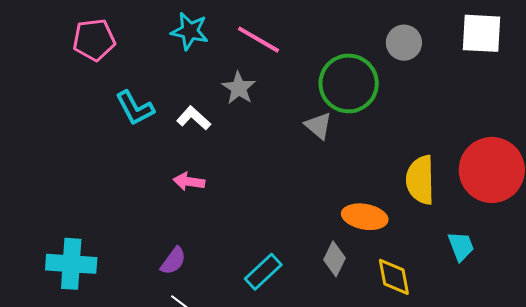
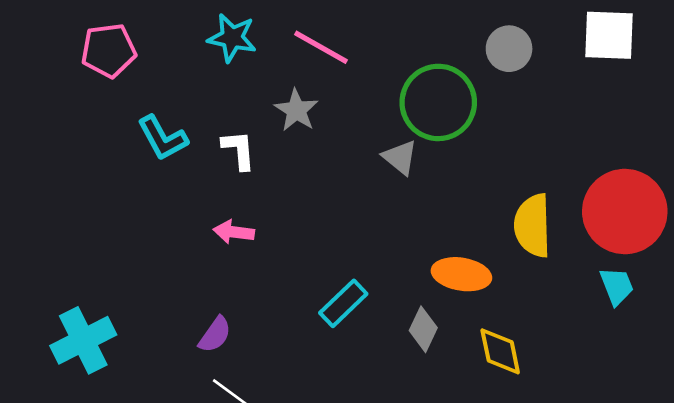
white L-shape: (194, 118) -> (239, 150), turned 44
cyan trapezoid: (461, 246) -> (617, 286), moved
cyan cross: (71, 264) -> (83, 340), turned -30
cyan rectangle: (263, 272) -> (343, 303), moved

